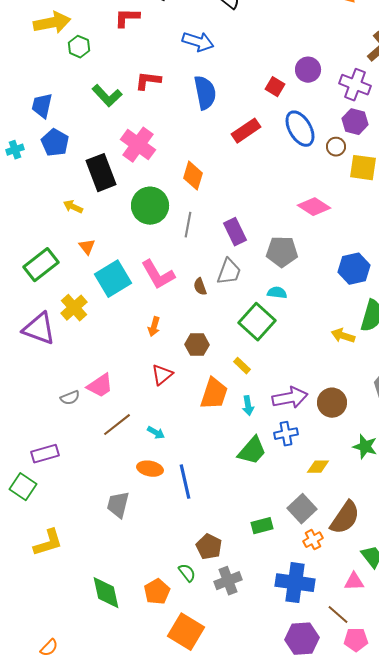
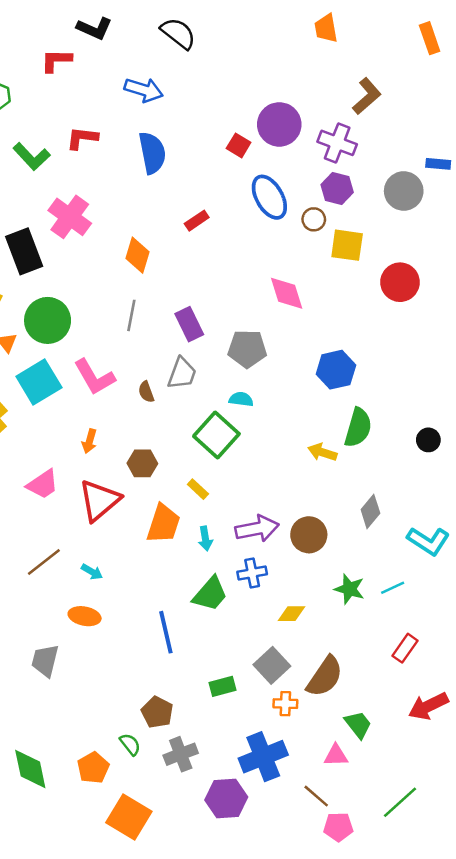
purple circle: (308, 70) -> (279, 124), size x1.4
red rectangle: (246, 131) -> (197, 221), moved, size x0.7
green circle: (150, 206) -> (48, 320), moved
pink diamond: (314, 207) -> (287, 293), turned 40
red triangle: (162, 375) -> (99, 500), size x1.6
pink trapezoid: (100, 386) -> (43, 484), moved
blue line: (185, 482) -> (166, 632), moved
orange cross: (313, 540) -> (285, 704), turned 30
blue cross: (295, 583) -> (263, 757), turned -30
purple hexagon: (302, 639) -> (226, 799), moved

